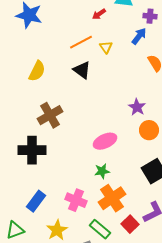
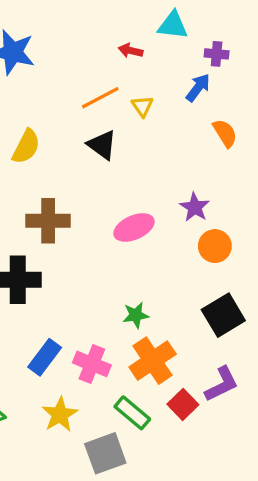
red arrow: (99, 14) -> (131, 51), turned 48
brown cross: (50, 115) -> (48, 221), turned 30
pink ellipse: (105, 141) -> (134, 227), moved
blue rectangle: (36, 201) -> (45, 357), moved

